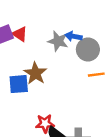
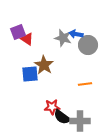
red triangle: (20, 34) -> (27, 39), moved
orange line: (96, 75) -> (85, 84), moved

